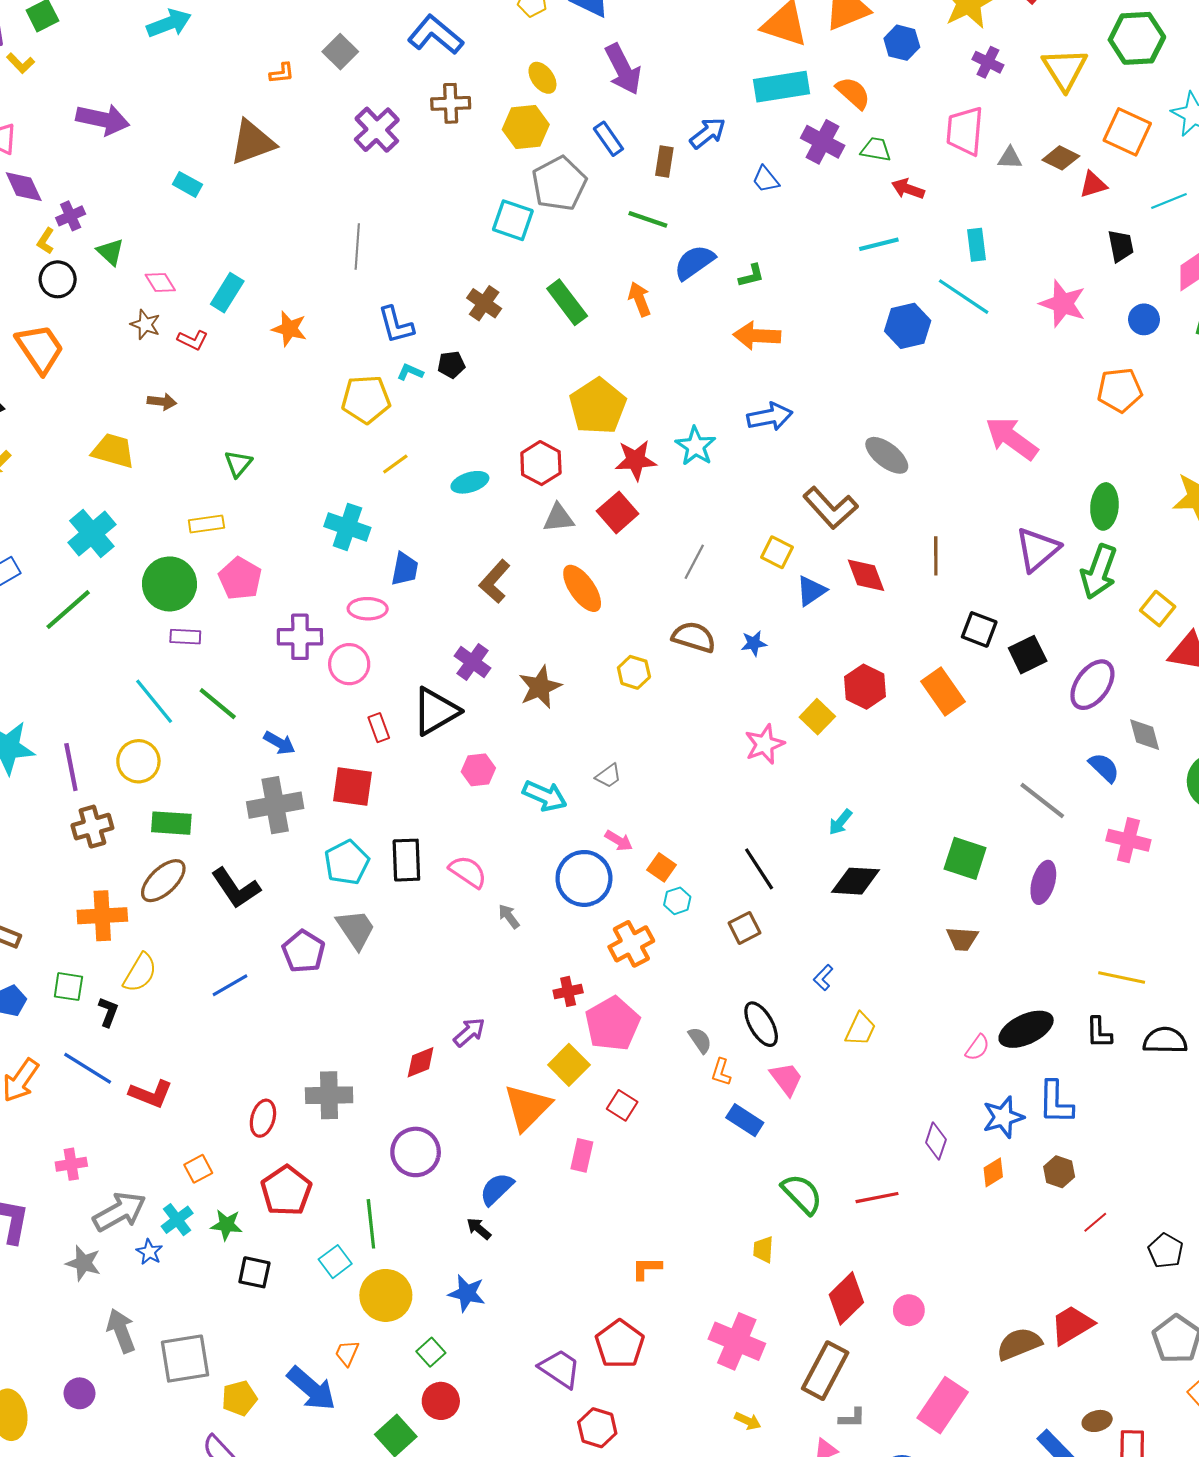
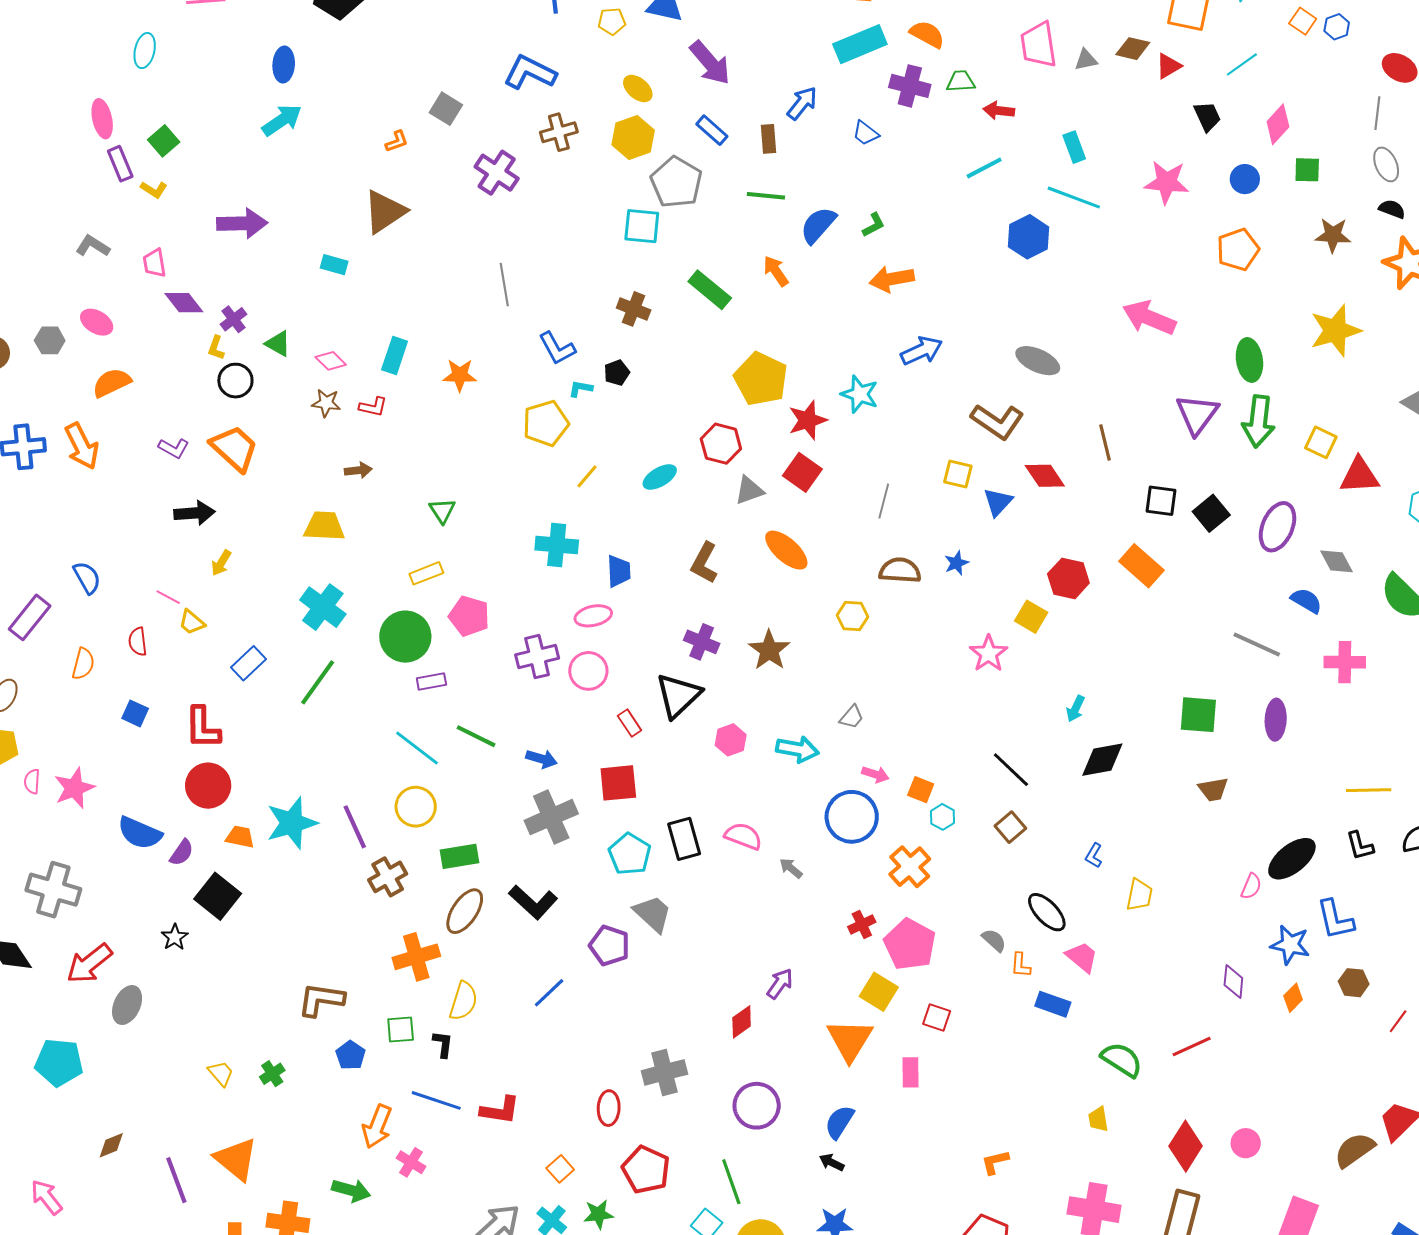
blue star: (1003, 1117) -> (1290, 945), turned -30
pink cross: (71, 1164) -> (411, 1162), moved, turned -36

